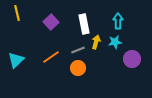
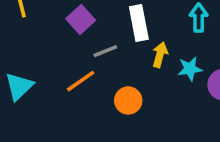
cyan star: (115, 42) -> (190, 69), moved
gray line: (78, 50) -> (105, 51), moved

